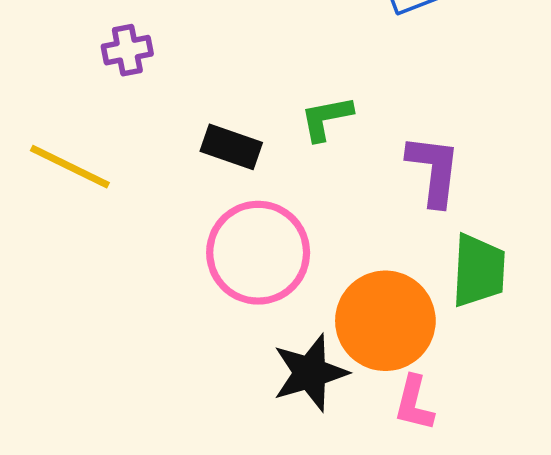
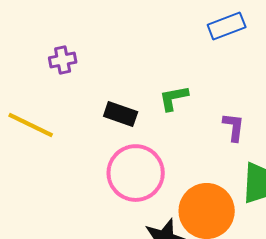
purple L-shape: (434, 170) -> (234, 127), size x0.7

